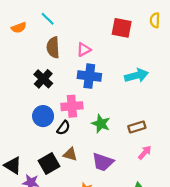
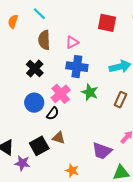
orange semicircle: (19, 28) -> (13, 22), turned 128
pink cross: (72, 106) -> (61, 94), turned -36
green star: (101, 124) -> (90, 92), moved
brown rectangle: (137, 127) -> (120, 100), moved, turned -49
purple trapezoid: (103, 162) -> (102, 151), moved

